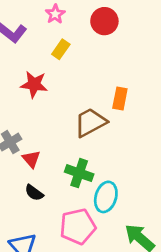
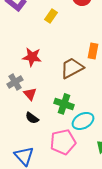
red star: (34, 84) -> (32, 57), moved
cyan ellipse: (106, 197) -> (83, 121), turned 45

